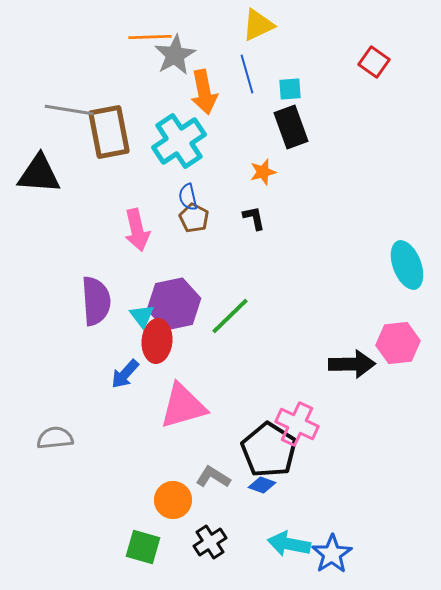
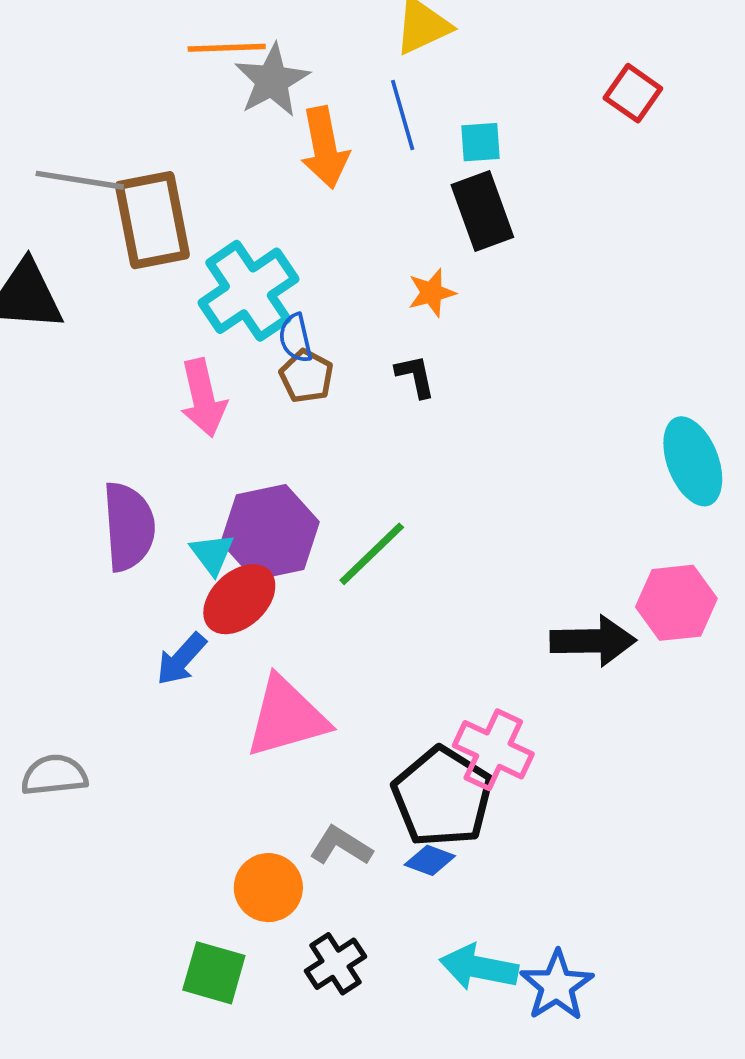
cyan cross: (179, 141) -> (248, 291), moved
red ellipse: (157, 341) -> (239, 599), turned 42

